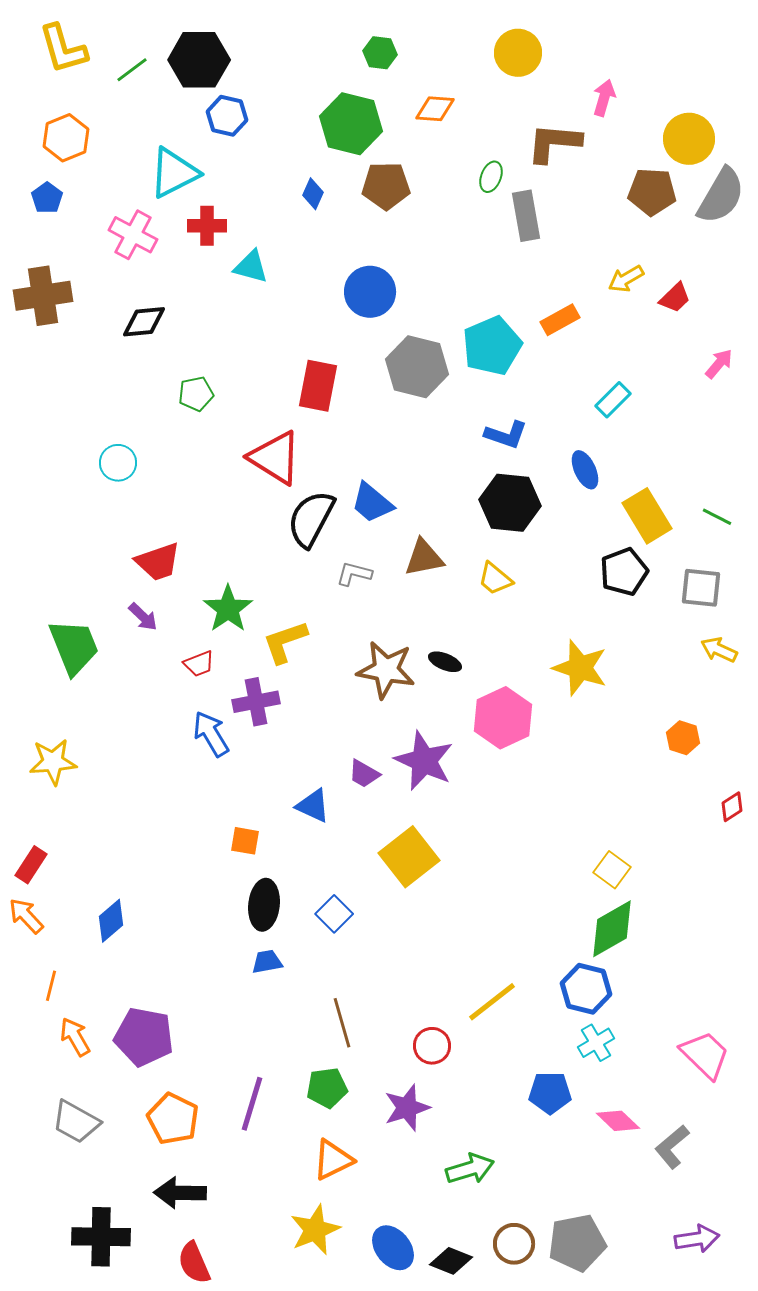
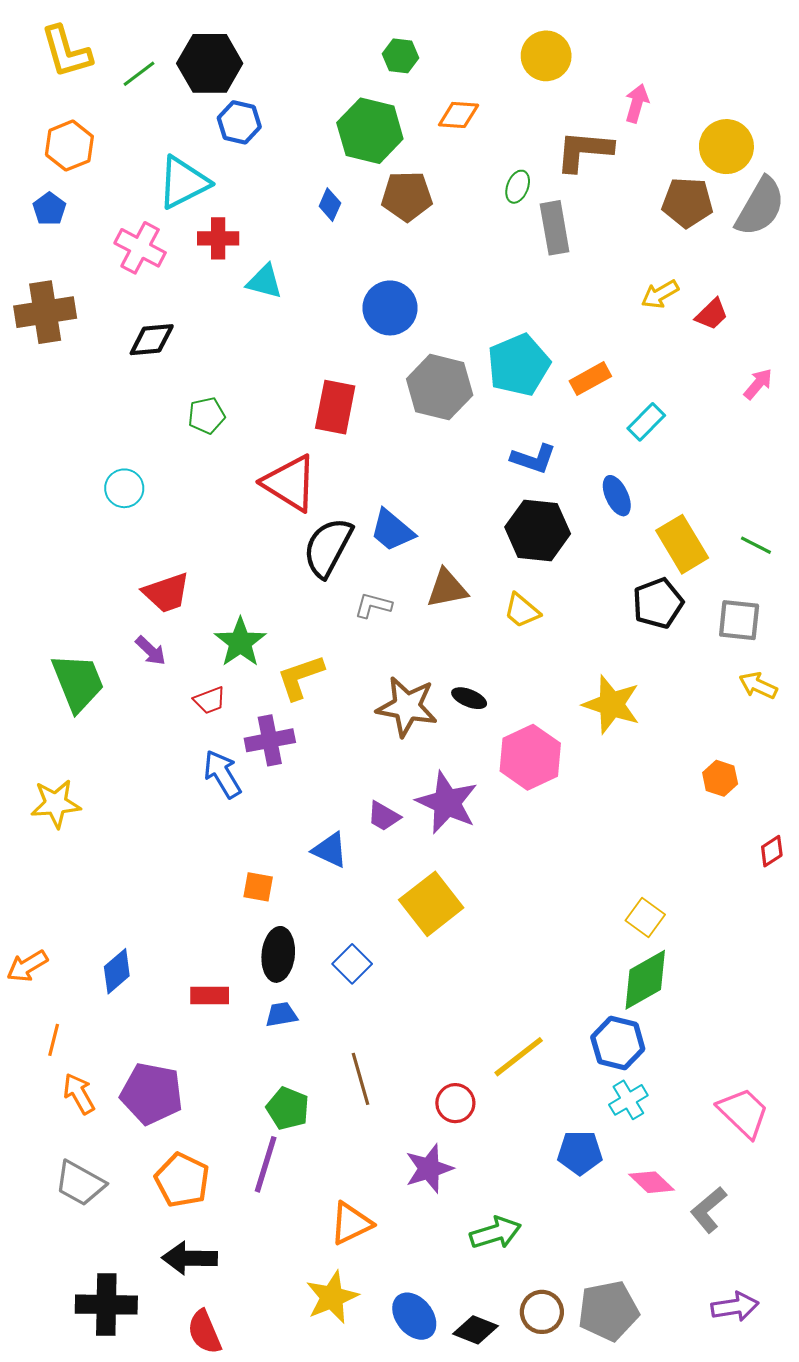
orange rectangle: (560, 320) -> (590, 379), moved
red rectangle: (31, 865) -> (210, 996), moved, turned 57
orange arrow: (26, 916) -> (27, 966), turned -78
green pentagon: (327, 1088) -> (288, 1108), moved, turned 30

